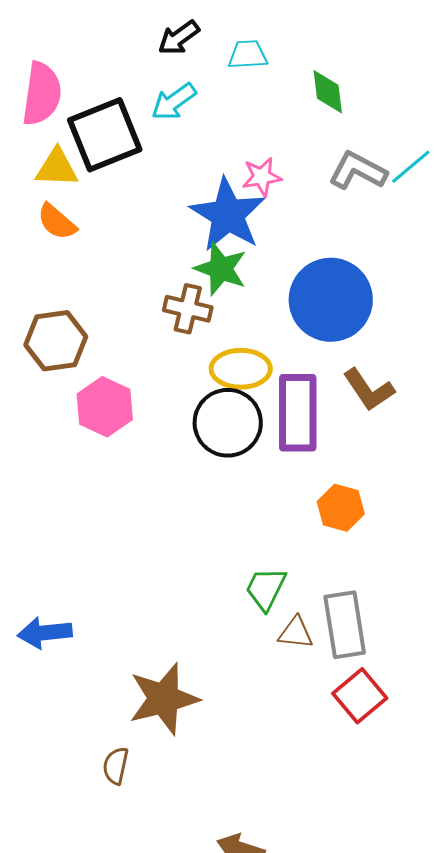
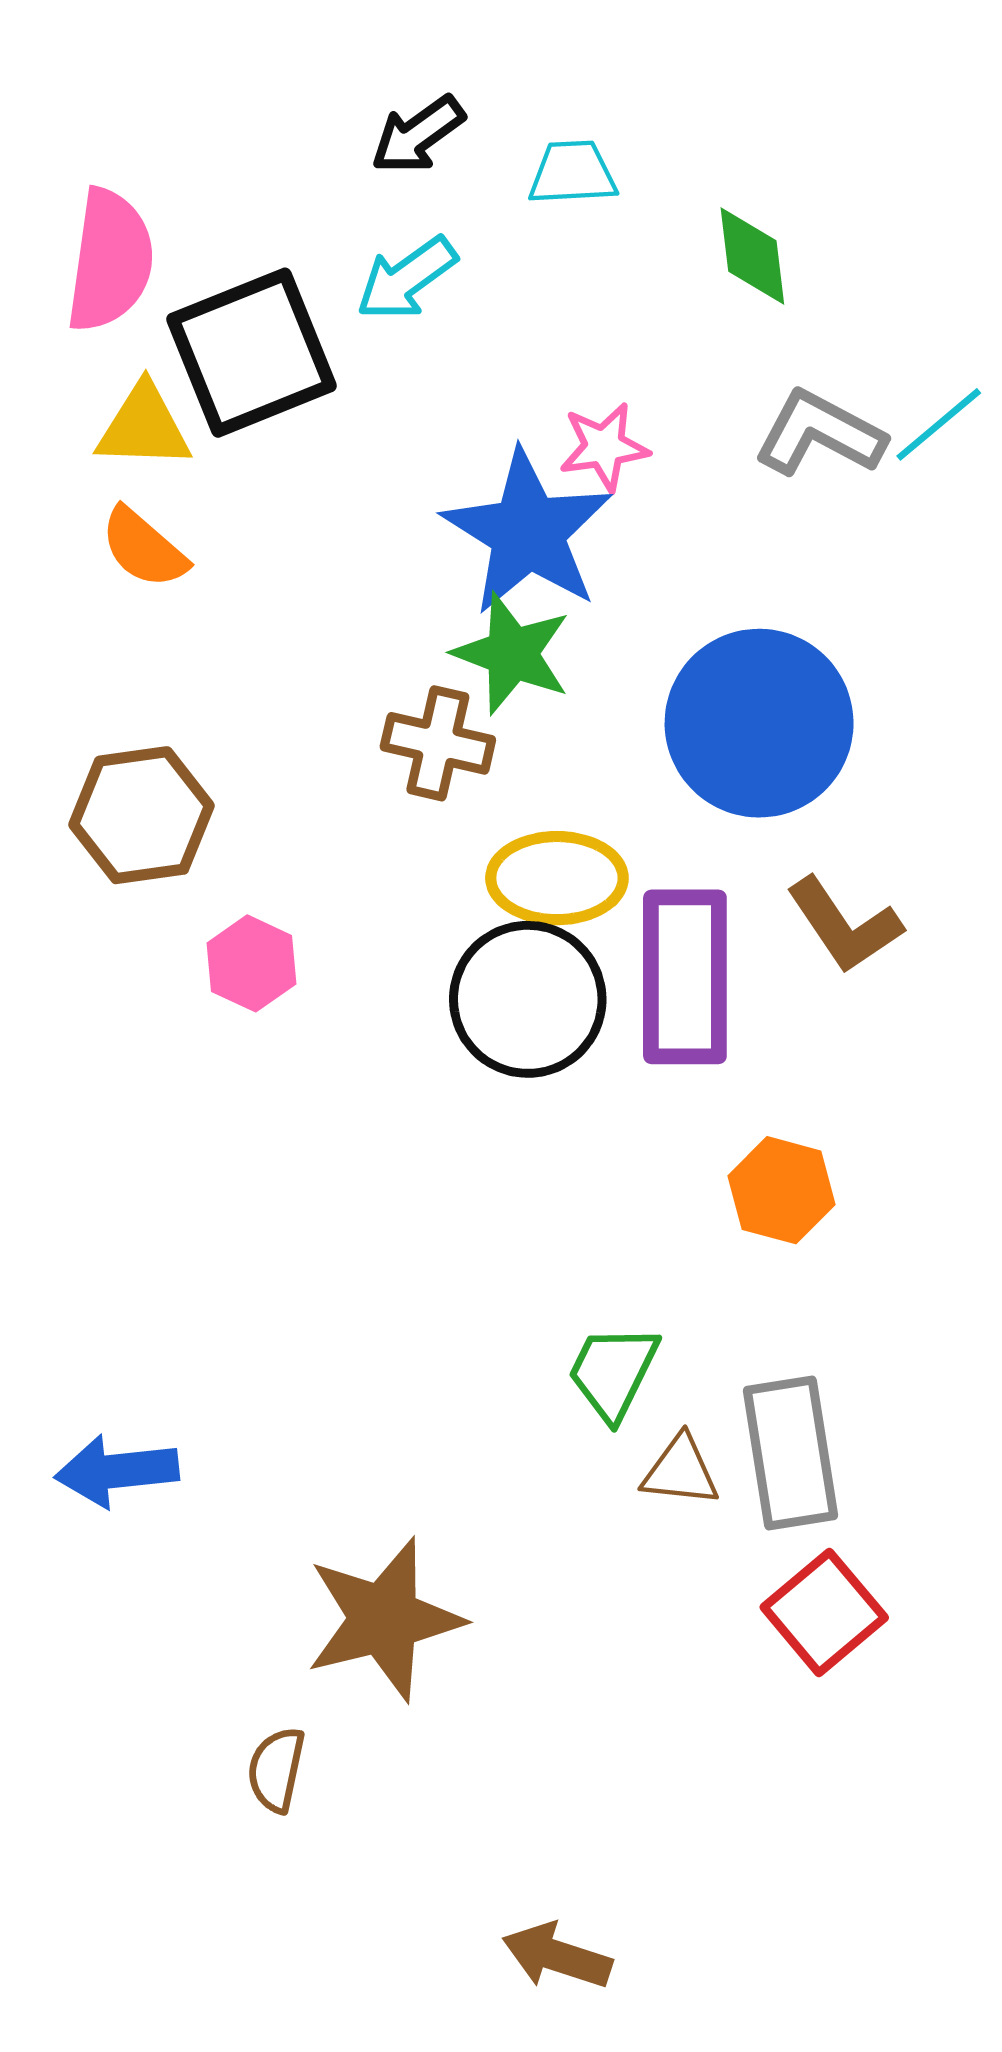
pink hexagon: (105, 407) -> (252, 963), size x0.7

